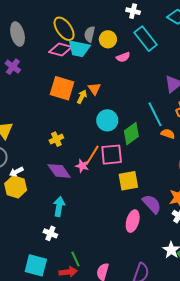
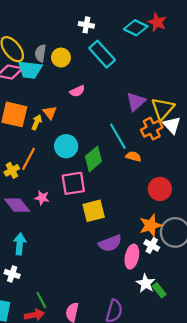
pink semicircle: (123, 57) -> (77, 91), moved
orange line: (92, 155) -> (28, 159), moved
purple semicircle: (152, 204) -> (110, 243), moved, turned 115
pink ellipse: (133, 221) -> (132, 257), moved

